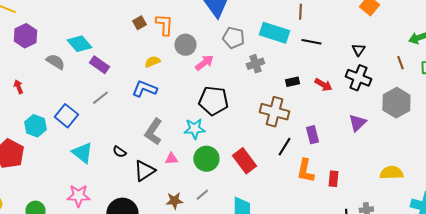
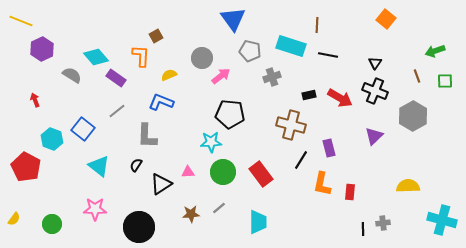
orange L-shape: (164, 25) -> (141, 56), moved
red arrow: (323, 85) -> (340, 98), size x1.4
gray L-shape: (153, 132) -> (147, 136), moved, turned -32
black semicircle: (119, 152) -> (136, 165), turned 88

